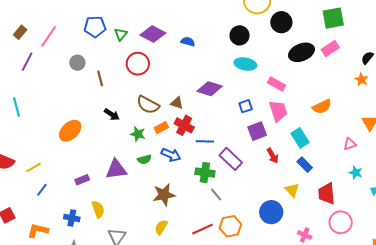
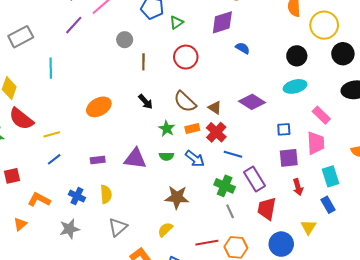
purple diamond: (153, 34) -> (222, 22), moved, turned -60
cyan ellipse: (245, 64) -> (295, 86), turned -40
red trapezoid: (327, 194) -> (267, 209), moved

